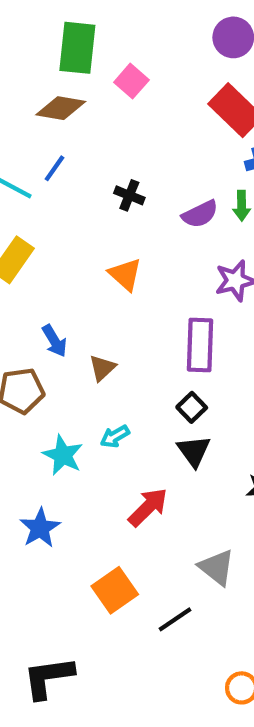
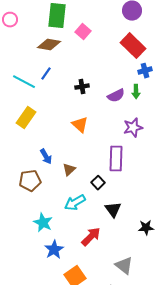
black cross: (129, 195) -> (82, 87), turned -32
black square: (192, 407) -> (98, 183), moved
cyan arrow: (115, 436) -> (75, 203), size x1.5
cyan star: (63, 455) -> (43, 223), moved
blue star: (40, 528) -> (54, 250), moved

